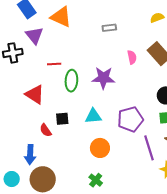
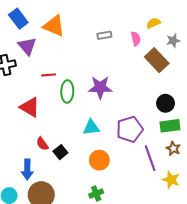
pink semicircle: (132, 57) -> (136, 39), moved
black square: (62, 119) -> (60, 152), moved, turned -32
green cross: (96, 180) -> (96, 194), turned 32

